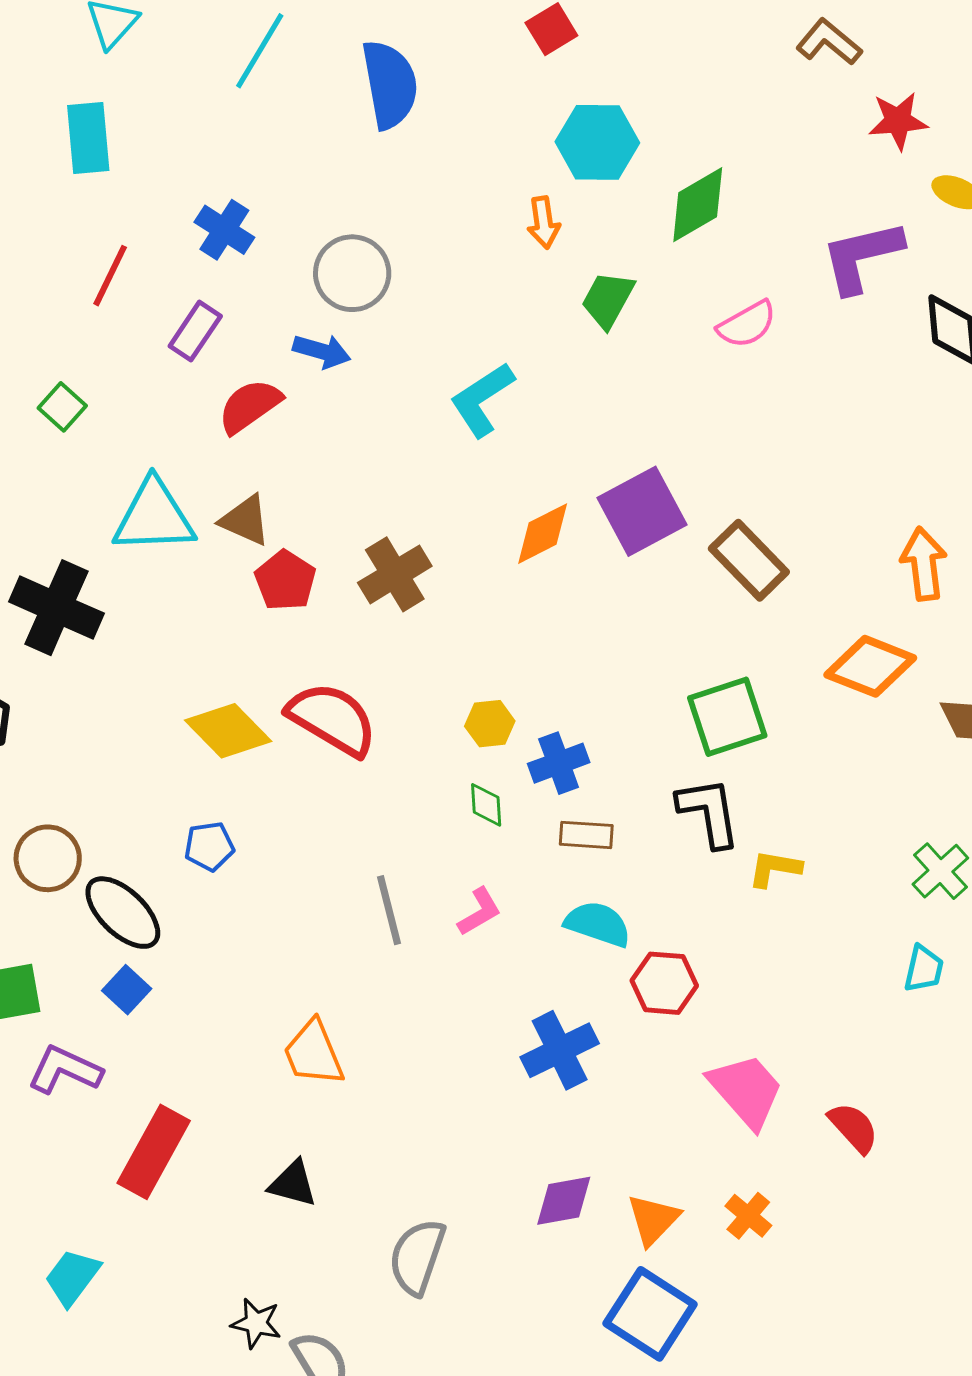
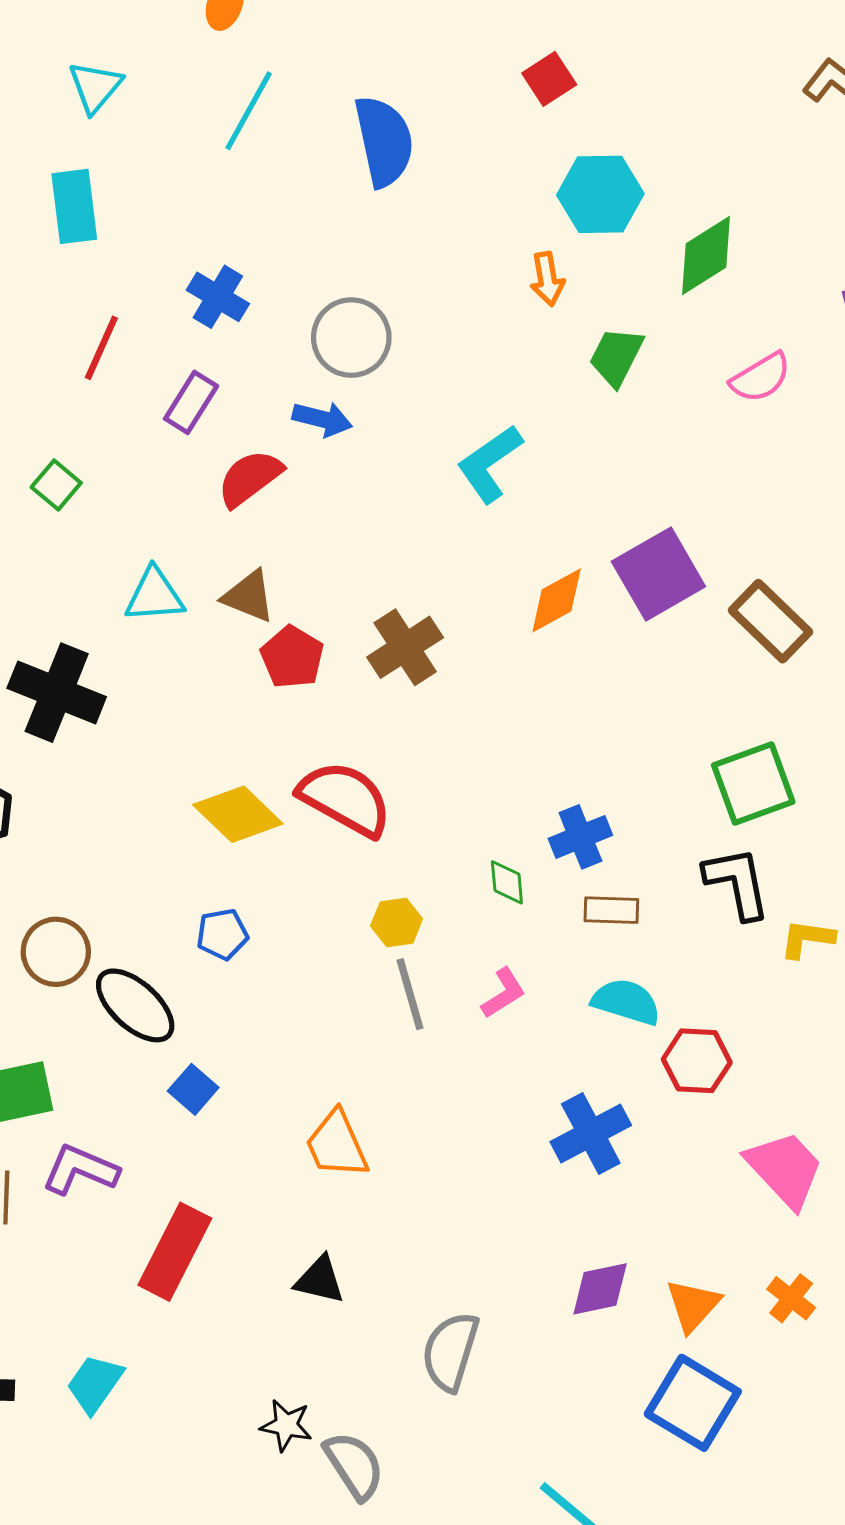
cyan triangle: (154, 516) -> (154, 595), size x0.7
yellow hexagon: (490, 724) -> (397, 922), moved
blue square: (127, 990) -> (193, 1089), moved

